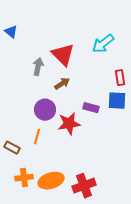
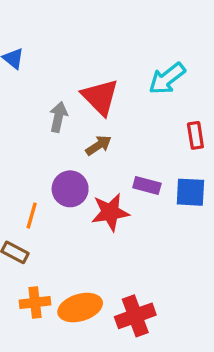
blue square: (117, 101) -> (190, 192), moved
orange line: (37, 137) -> (32, 216), moved

